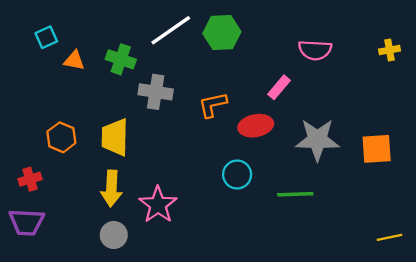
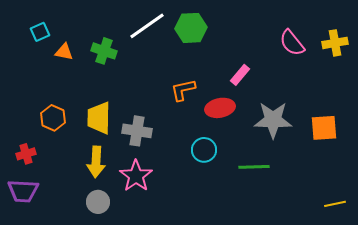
pink semicircle: (315, 50) -> (292, 43), moved, turned 48
yellow cross: (389, 50) -> (335, 43), size x1.4
gray cross: (156, 92) -> (137, 131), moved

